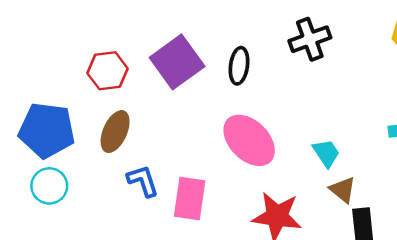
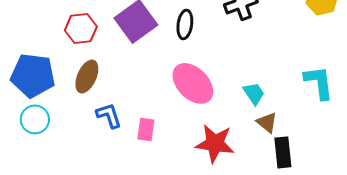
pink rectangle: (190, 199) -> (146, 129), size x0.7

